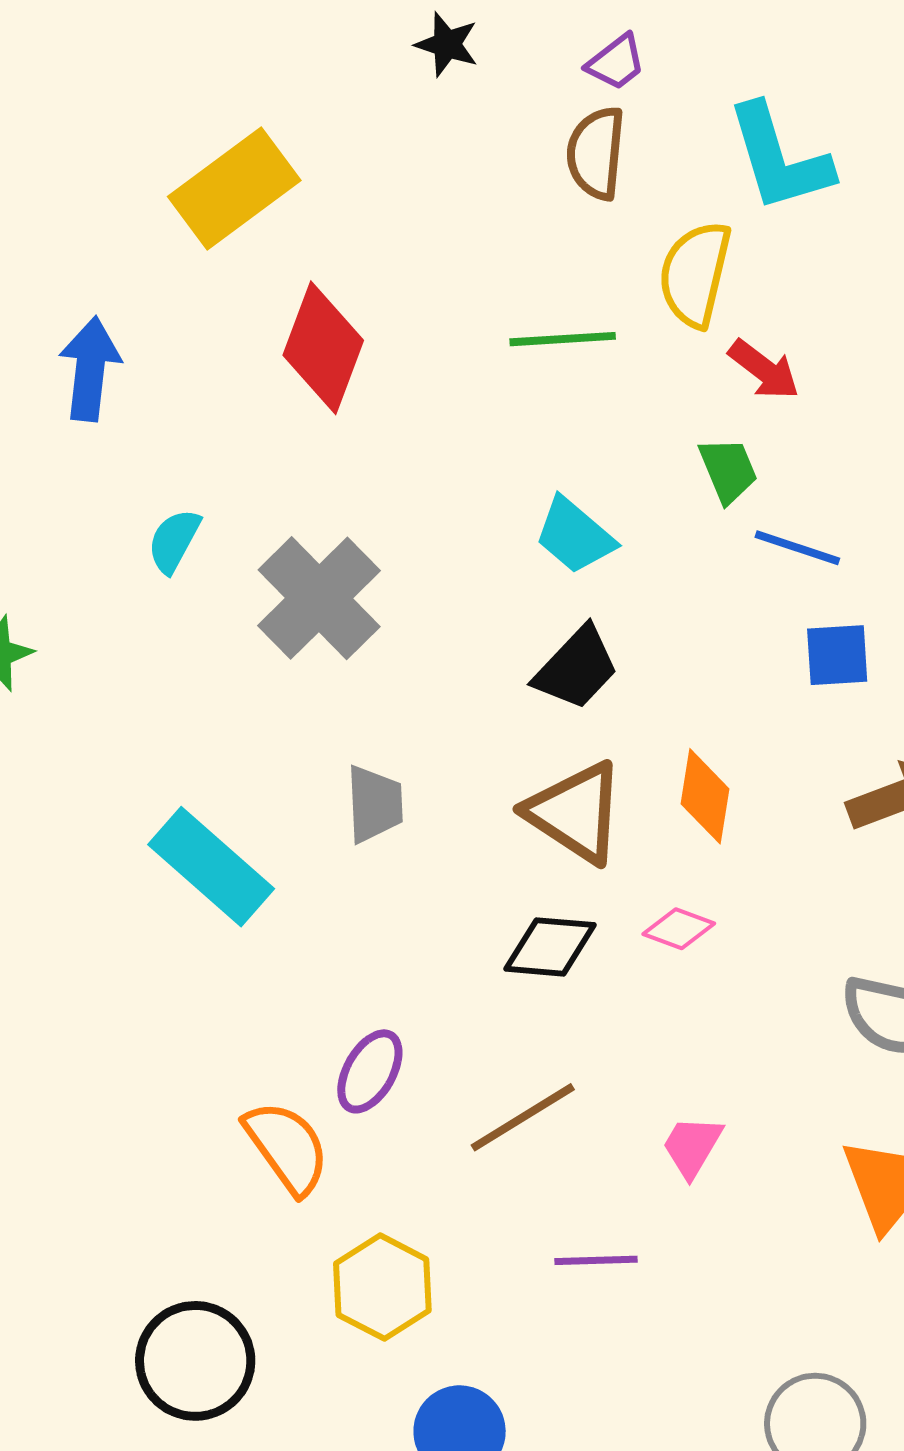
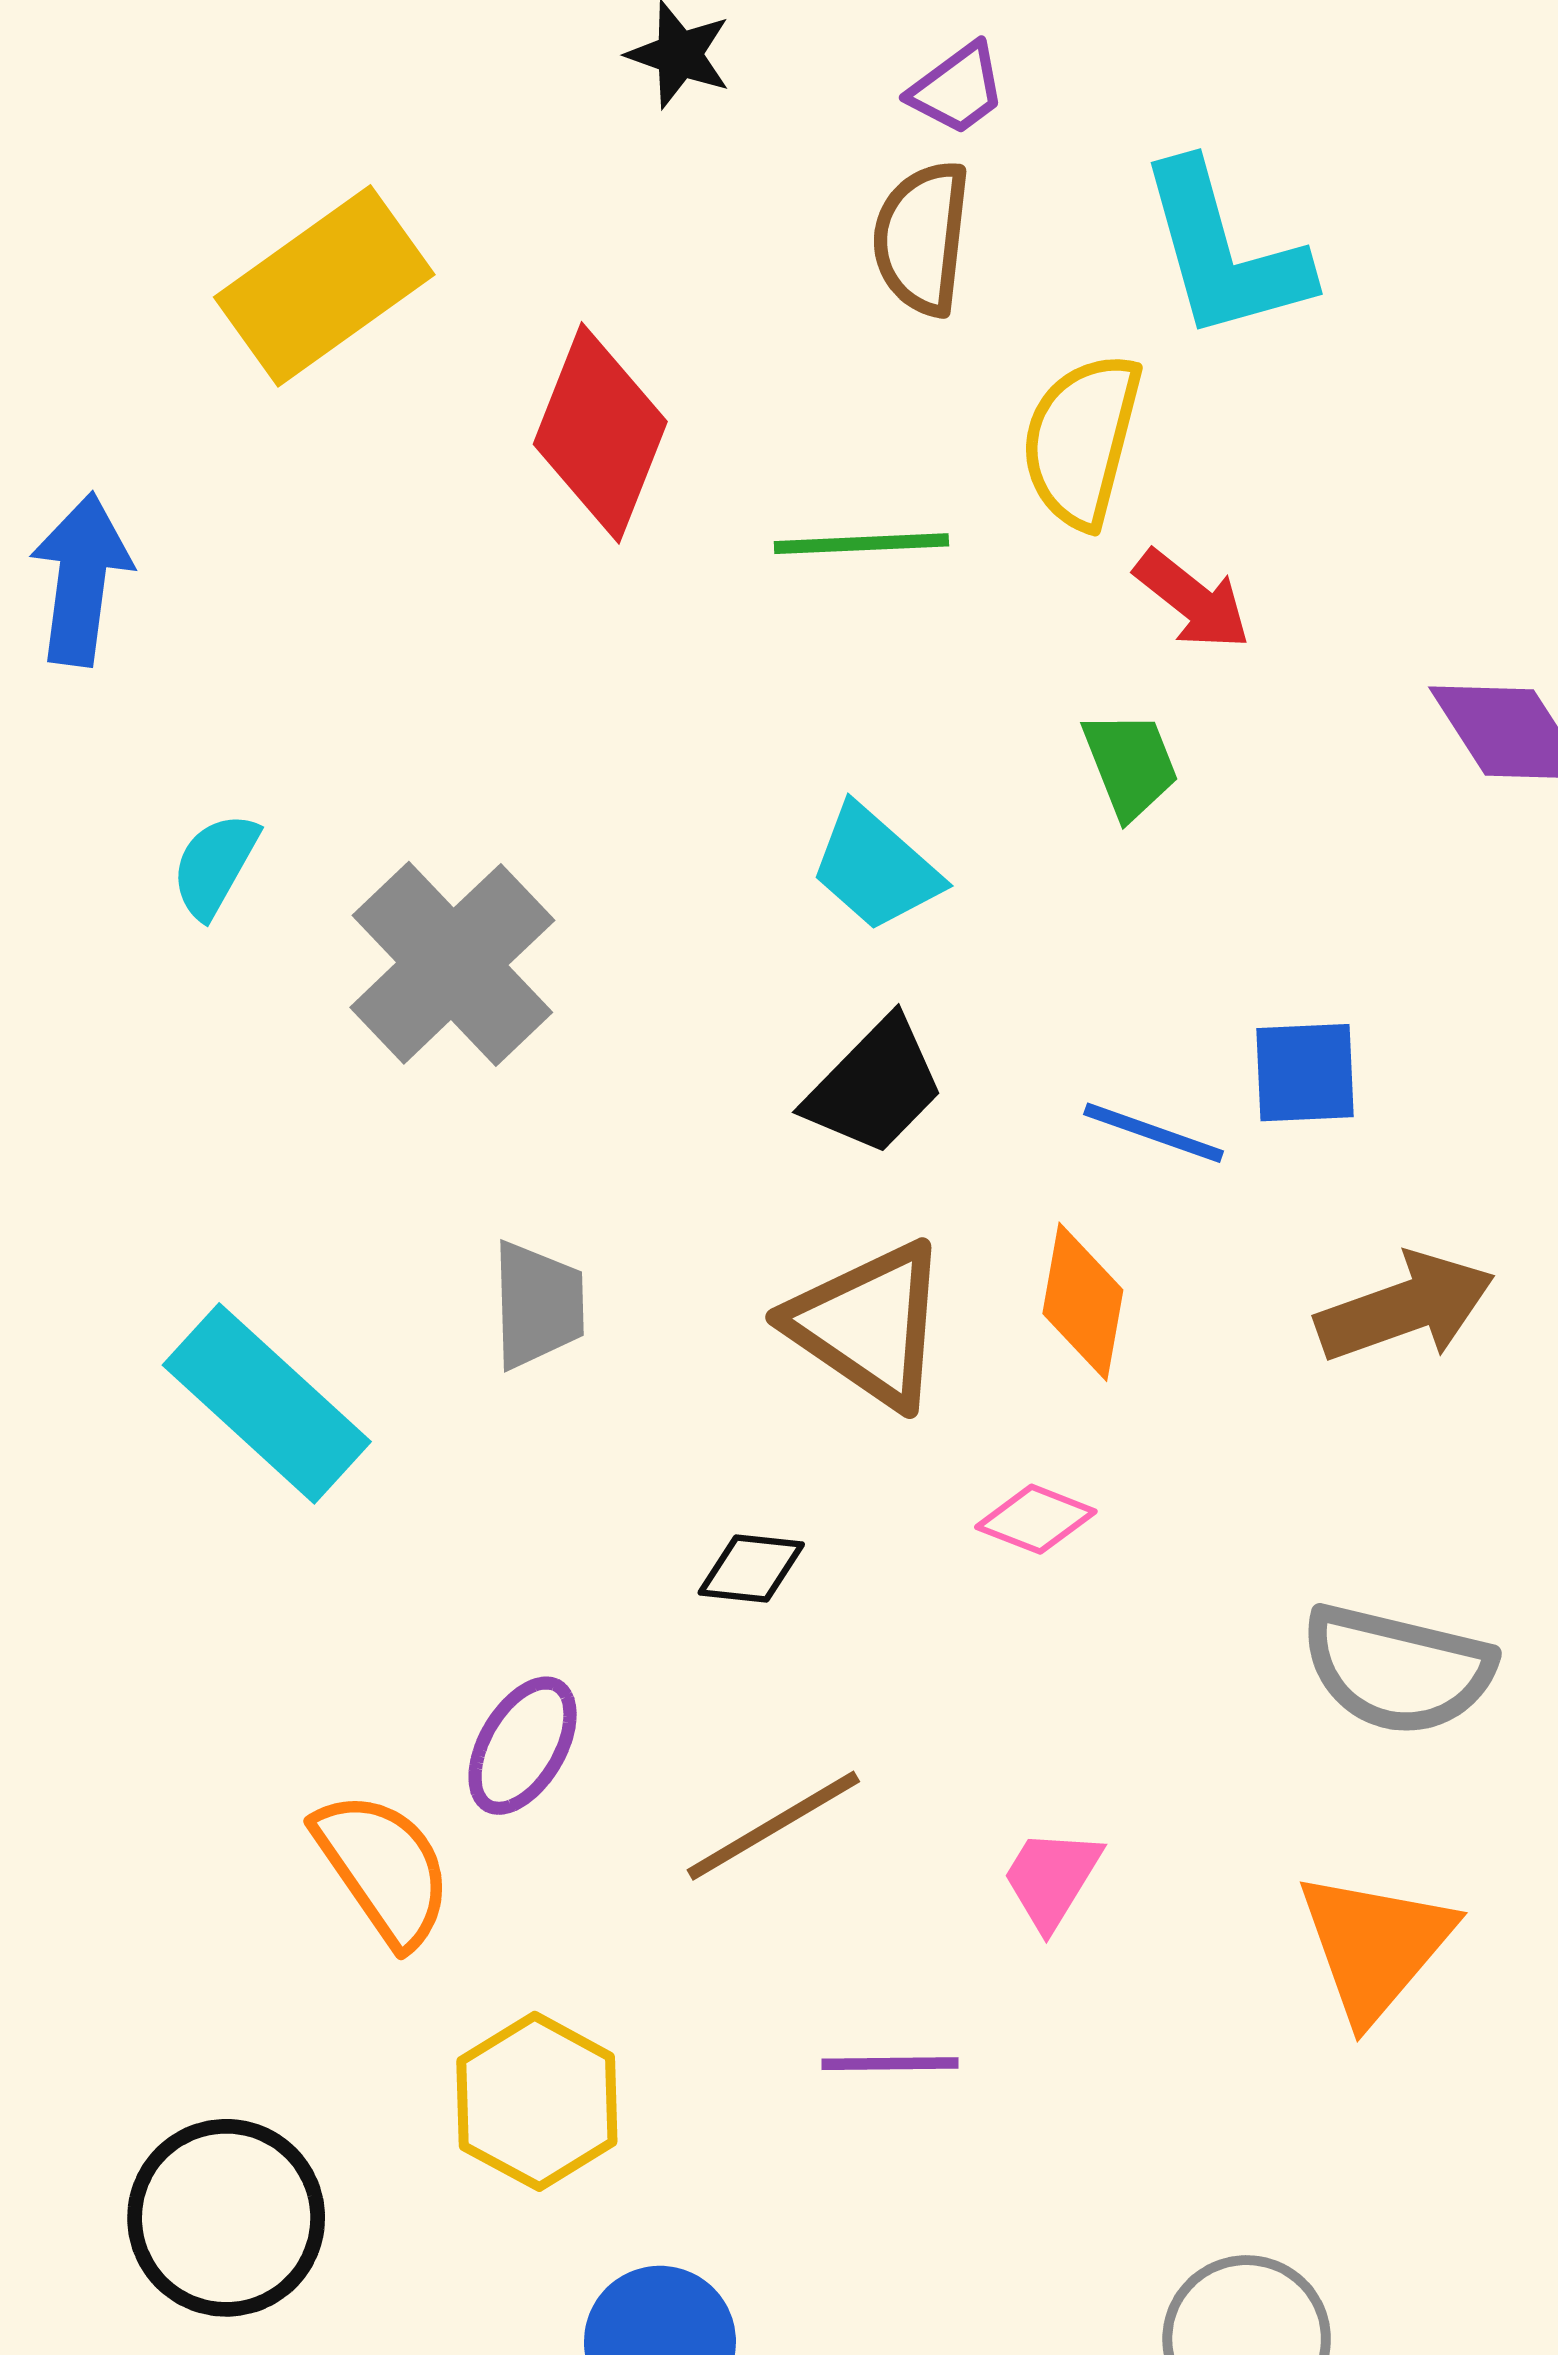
red diamond: (323, 348) -> (600, 433), moved
blue line: (797, 548) -> (1154, 1133), moved
black diamond: (550, 947) -> (751, 1568), moved, size x0.7

